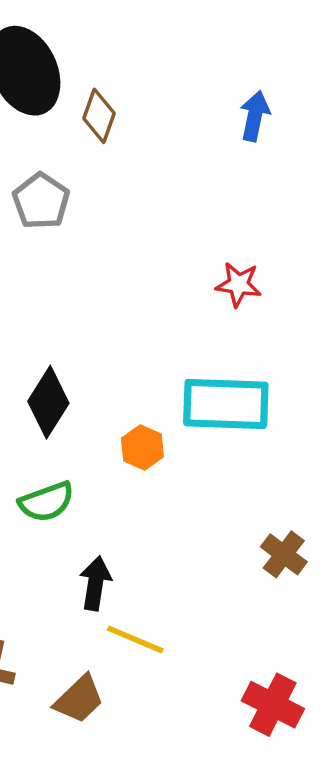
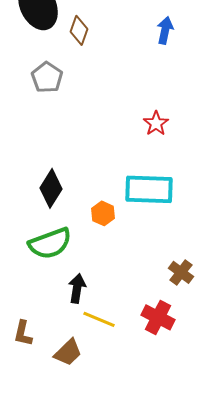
red star: (238, 284) -> (156, 123), turned 30
green semicircle: (46, 502) -> (50, 243), size x1.4
red cross: (273, 705) -> (158, 317), moved

